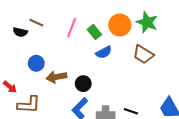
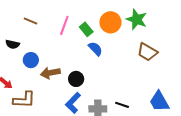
black semicircle: (20, 32) -> (12, 44), moved
blue semicircle: (104, 52) -> (95, 49), turned -105
brown trapezoid: (143, 54) -> (147, 52), moved

